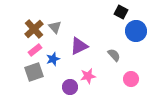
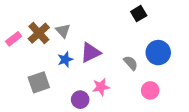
black square: (121, 12) -> (139, 14), turned 32
blue circle: (136, 31) -> (158, 53), moved
pink rectangle: (35, 50) -> (14, 39), moved
blue star: (53, 59) -> (65, 59), moved

